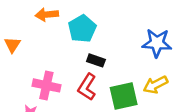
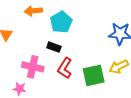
black rectangle: (96, 60) -> (54, 47), moved

